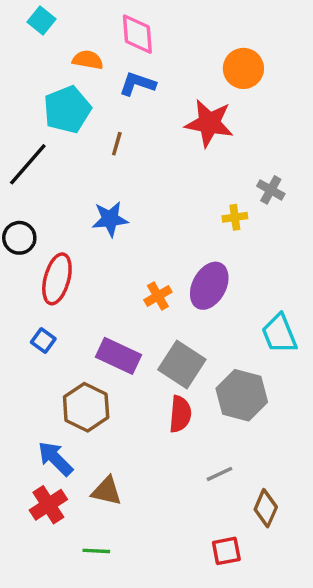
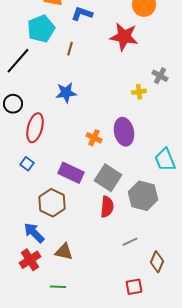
purple ellipse: (209, 286) -> (124, 132), turned -40
orange cross: (158, 296) -> (94, 138), turned -35

